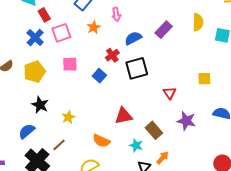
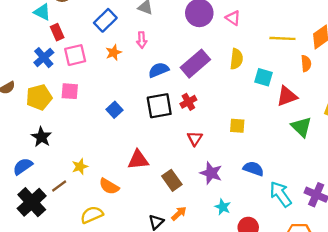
purple rectangle: (164, 30) -> (195, 64), size x1.4
red cross: (112, 55) -> (188, 102), moved
pink square: (70, 64) -> (70, 91), moved
yellow star: (68, 117) -> (80, 167), moved
cyan star: (136, 145) -> (223, 207), moved

